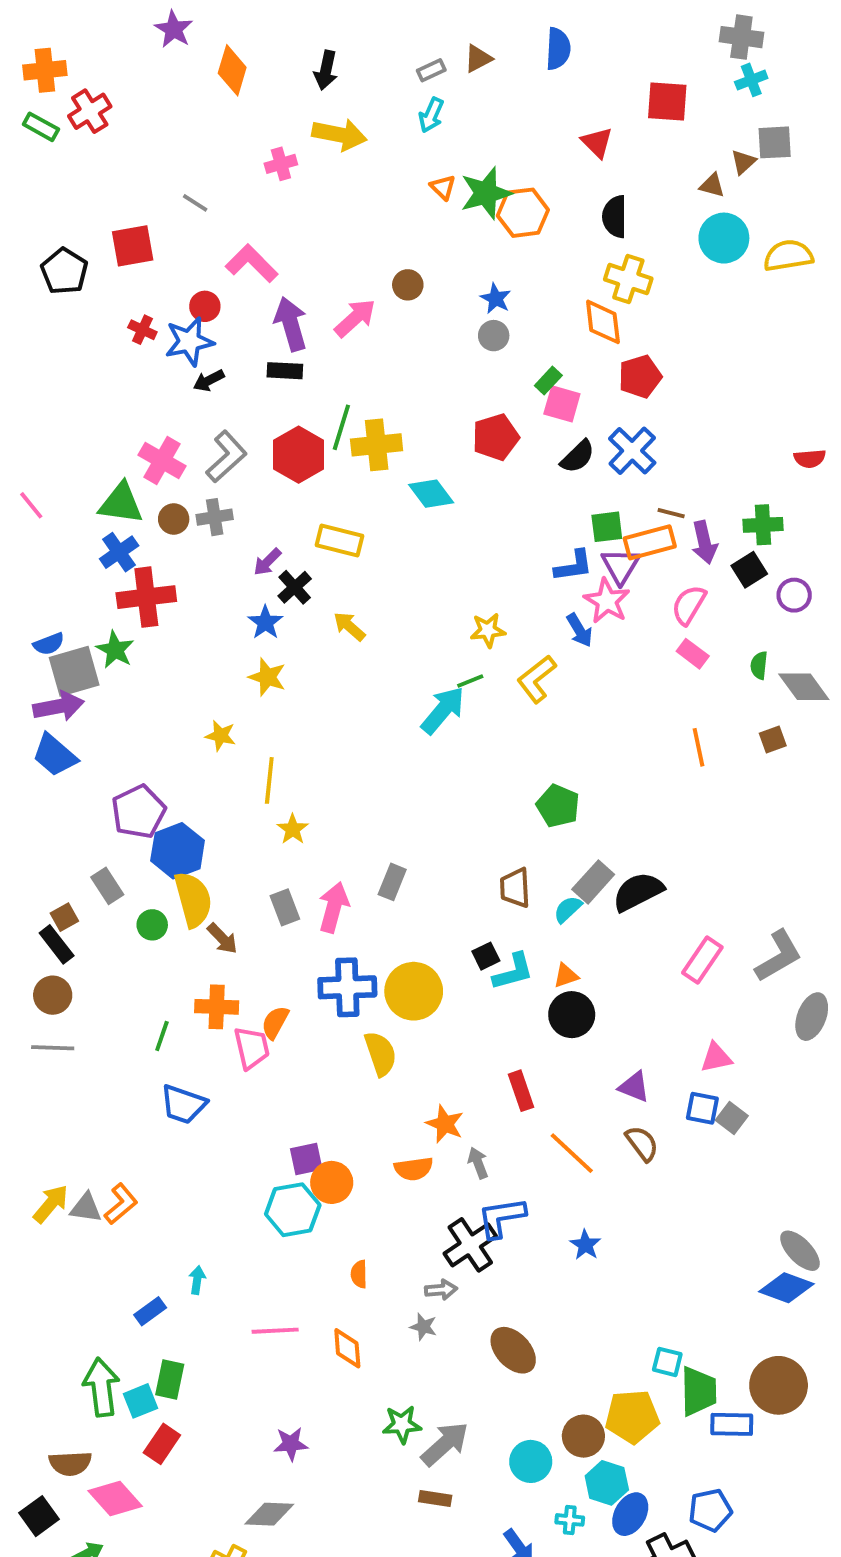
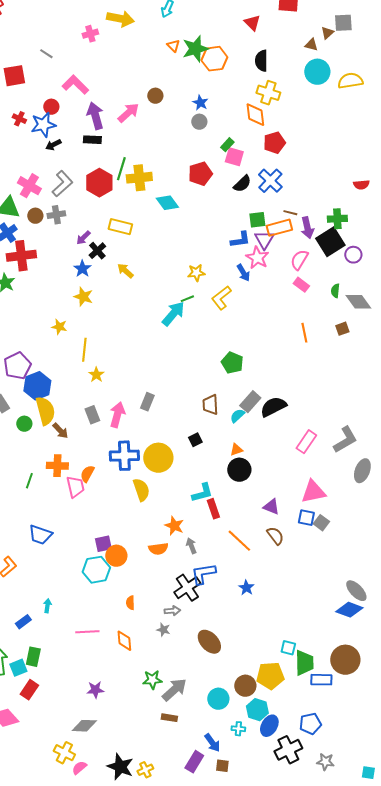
black square: (749, 570) -> (330, 242), size x1.6
cyan L-shape: (513, 972) -> (202, 493), moved
pink triangle: (716, 1058) -> (313, 492), size x1.5
blue trapezoid: (183, 1104) -> (40, 535), moved

